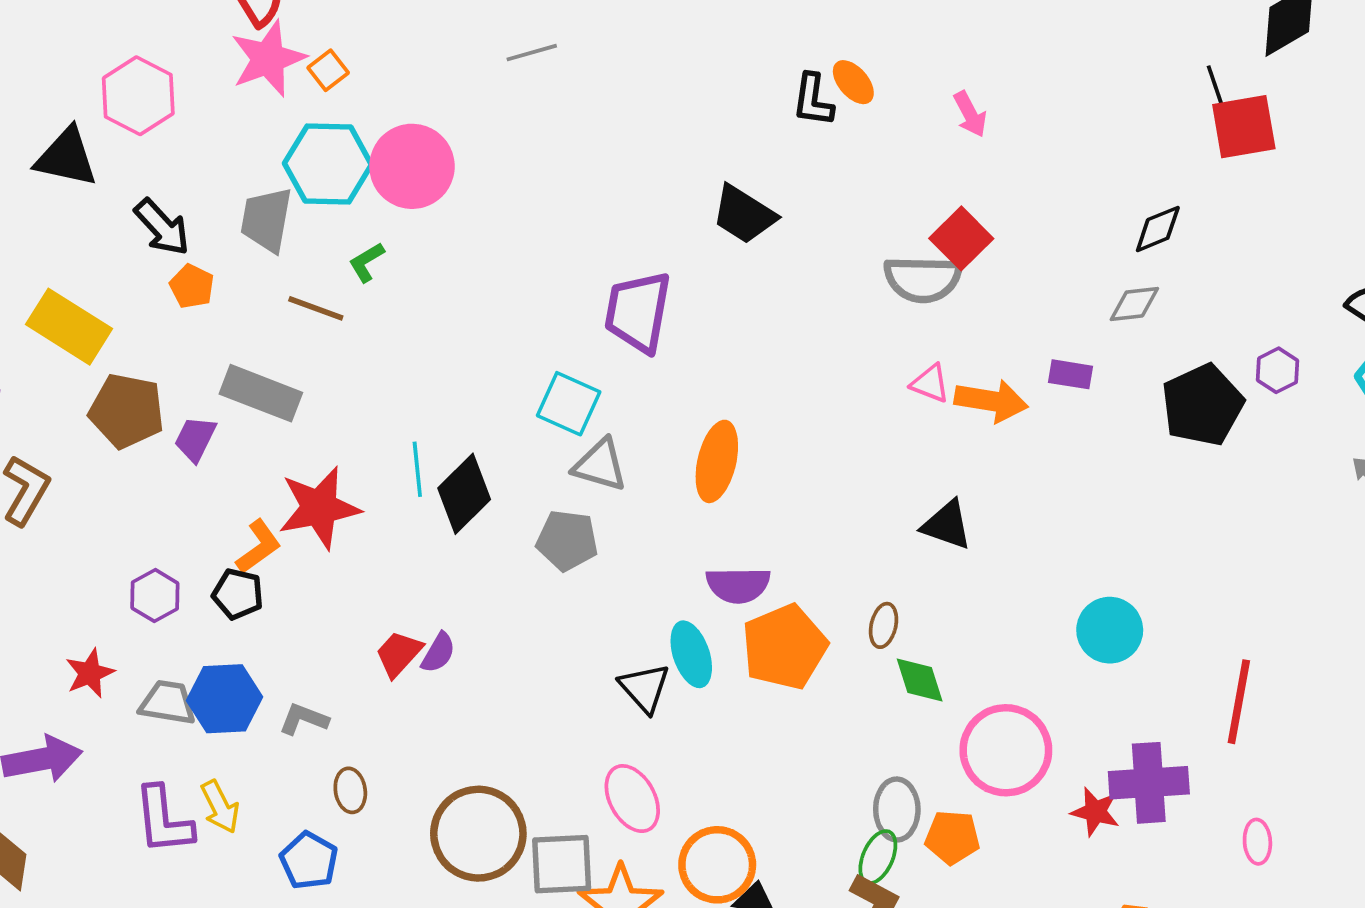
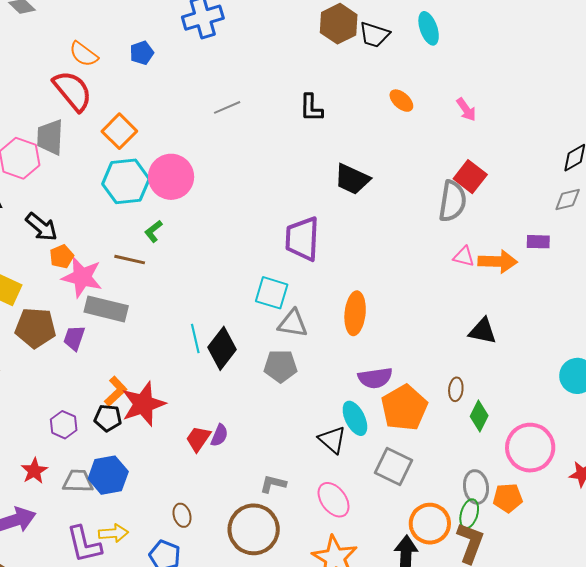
pink star: (268, 59) -> (82, 277), moved, turned -30
orange square: (328, 70) -> (119, 131), size x1.6
black L-shape: (813, 100) -> (311, 108), moved
gray trapezoid: (266, 220) -> (50, 137), moved
gray semicircle: (923, 279) -> (452, 201), turned -75
orange pentagon: (192, 286) -> (62, 257), turned 30
red star: (319, 508) -> (143, 404), moved
green diamond: (920, 680) -> (479, 416), turned 52
gray L-shape: (304, 719) -> (273, 484), moved
yellow arrow: (220, 807) -> (113, 533), turned -60
gray square: (562, 864) -> (394, 466), moved, turned 36
orange circle: (717, 865) -> (430, 524), moved

